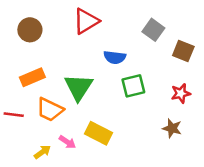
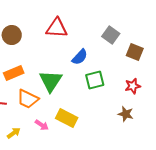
red triangle: (86, 21) -> (57, 28), turned 35
blue semicircle: (115, 57) -> (80, 57), turned -54
yellow arrow: (42, 152) -> (14, 133), moved

